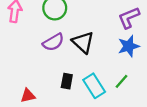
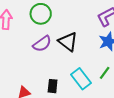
black rectangle: (67, 81) -> (53, 86), moved

